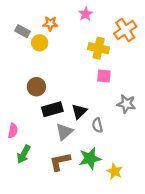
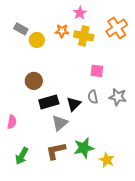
orange star: (50, 24) -> (62, 31), moved
yellow cross: (99, 48) -> (84, 36), moved
gray semicircle: (97, 125) -> (93, 97), moved
green arrow: (24, 154) -> (22, 156), moved

